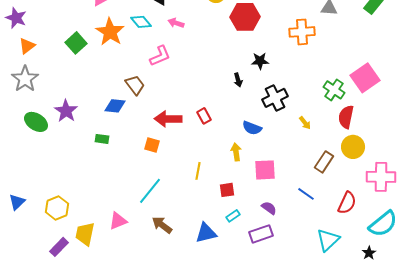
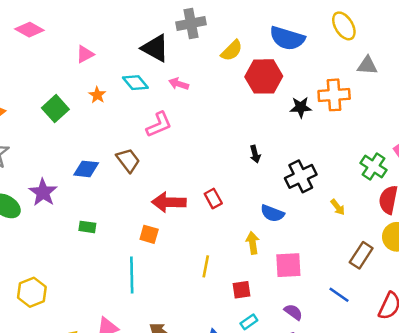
orange star: (110, 32) -> (97, 95), size x0.5
black star: (260, 61) -> (301, 107), moved
blue diamond: (115, 106) -> (86, 169), moved
cyan line: (150, 191) -> (132, 275), moved, turned -40
yellow hexagon: (57, 208) -> (32, 292), moved

